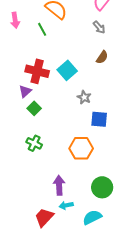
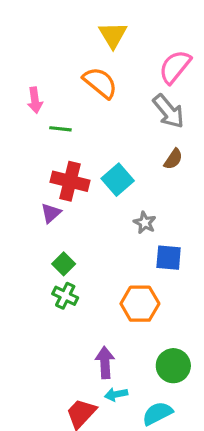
gray arrow: (99, 27) -> (169, 111), size x1.6
green line: (42, 29) -> (60, 129), moved, turned -56
green square: (34, 108) -> (64, 264), moved

